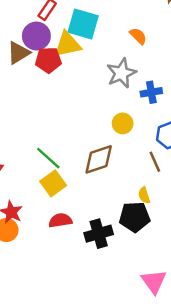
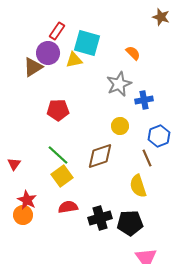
yellow triangle: (68, 44) -> (74, 60), size x0.7
red pentagon: (48, 60) -> (58, 110), moved
yellow semicircle: (144, 195) -> (138, 186), size x1.6
black pentagon: (135, 217) -> (130, 223), moved

